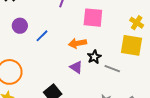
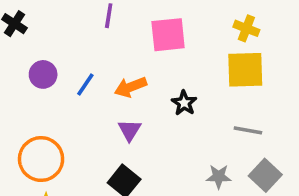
orange arrow: (77, 43) -> (130, 87), moved
purple triangle: (76, 67) -> (130, 130), moved, turned 40
gray line: (112, 69) -> (248, 130), moved

